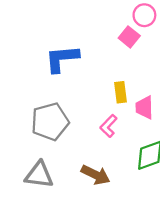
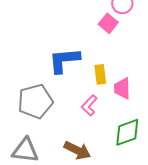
blue L-shape: (62, 59) -> (64, 60), moved

